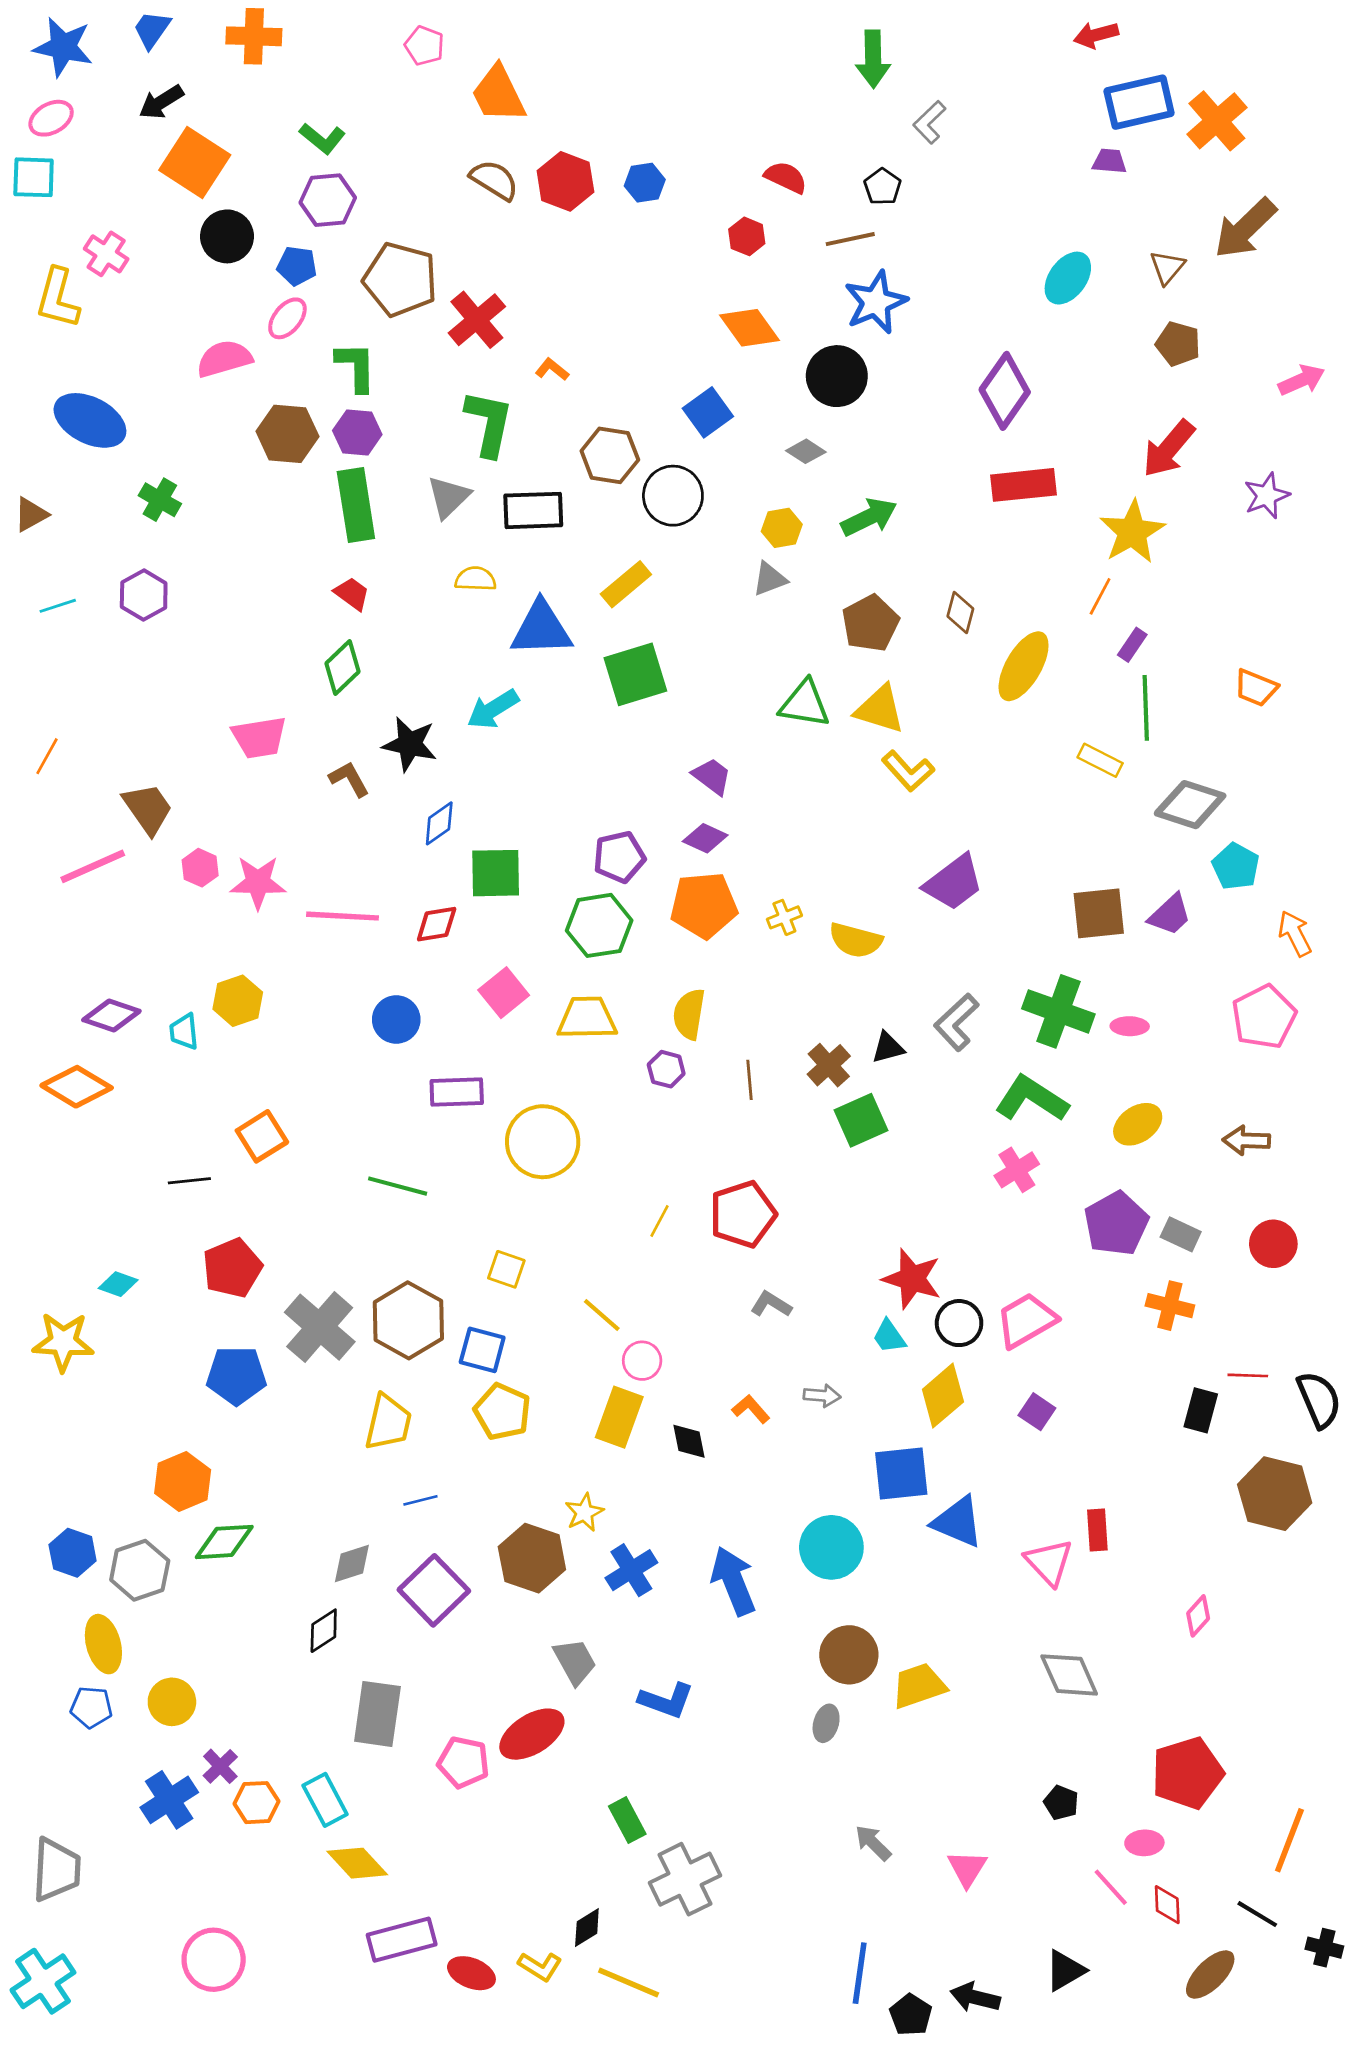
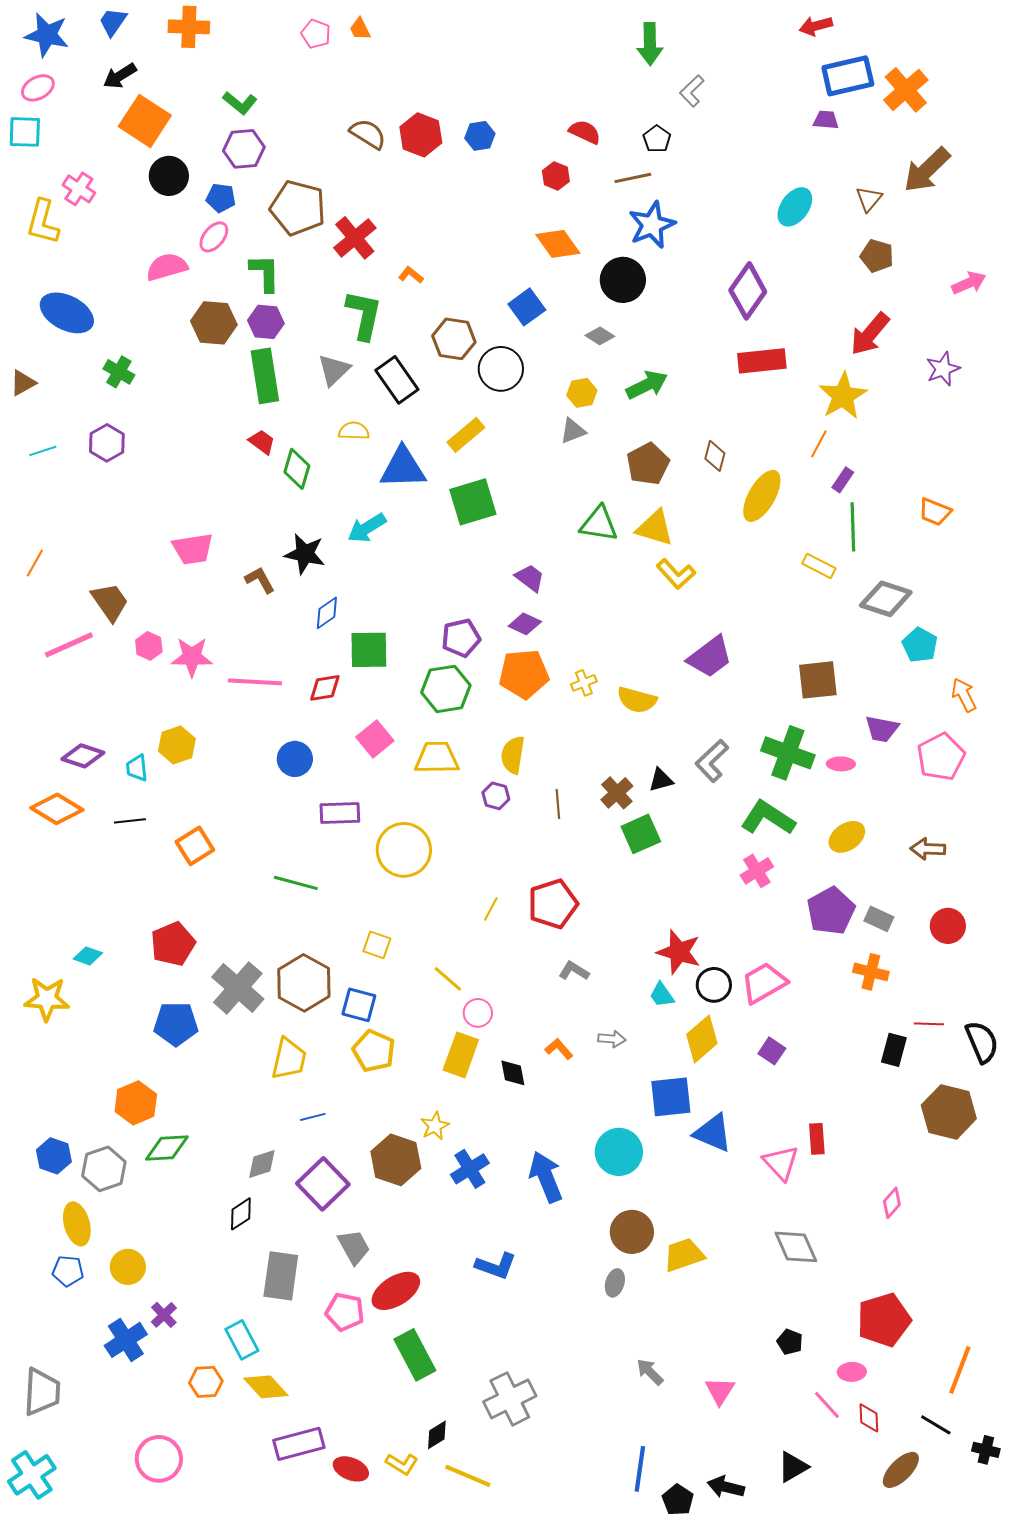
orange trapezoid: (498, 94) -> (360, 29), moved, size x0.5
black rectangle: (533, 510) -> (397, 380), turned 57
green diamond: (343, 668) -> (297, 469), moved, turned -30
purple trapezoid: (1170, 915) -> (882, 729), moved, turned 54
black line: (189, 1181) -> (130, 821), moved
gray trapezoid: (575, 1662) -> (354, 1247), moved
orange hexagon: (257, 1803) -> (206, 1382), moved
green rectangle: (627, 1820) -> (415, 1355), moved, size x1.5

